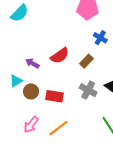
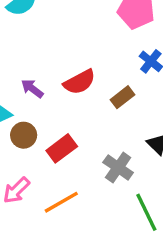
gray cross: (88, 90) -> (118, 167), moved
red rectangle: (55, 96) -> (62, 148), turned -54

